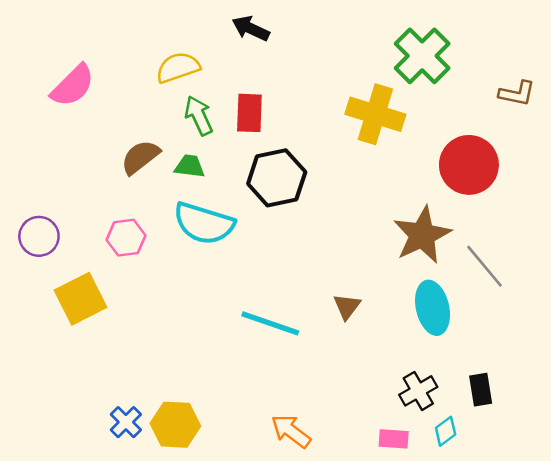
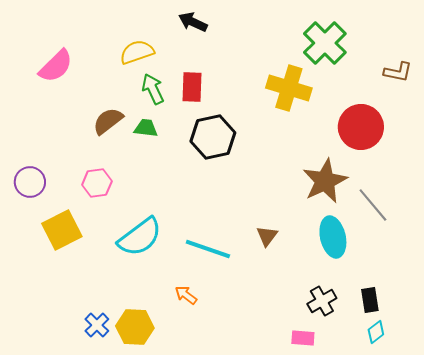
cyan semicircle: (204, 223) -> (140, 237), moved, turned -54
orange arrow: (291, 431) -> (186, 295), moved, size x0.7
cyan diamond: (446, 431) -> (376, 332), moved

